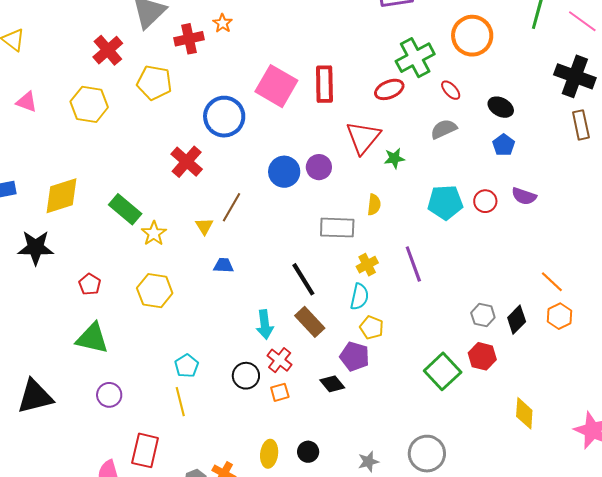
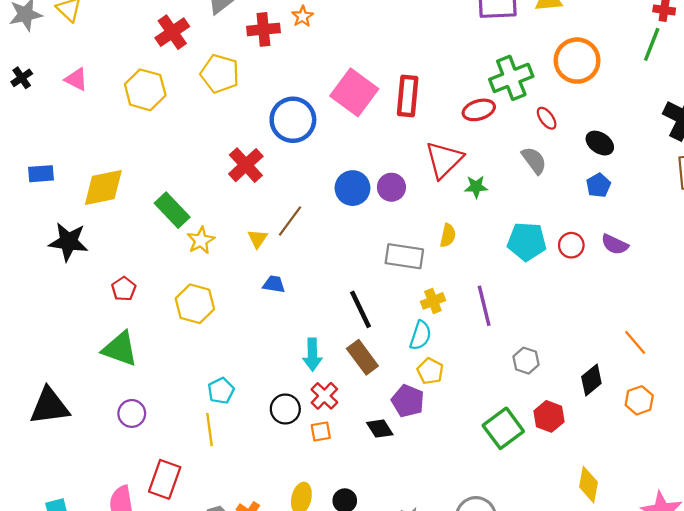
gray semicircle: (444, 129) -> (534, 160), turned 72
gray hexagon: (483, 315) -> (526, 361), moved
orange hexagon: (559, 316) -> (639, 400), moved

